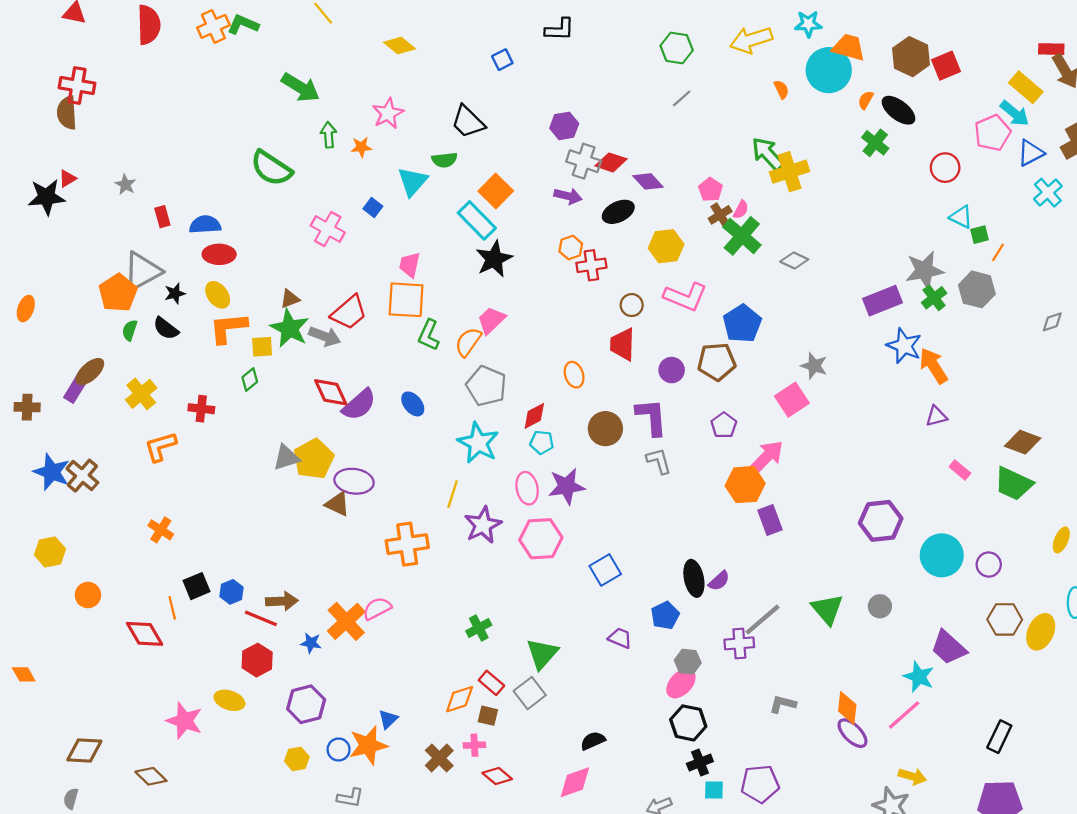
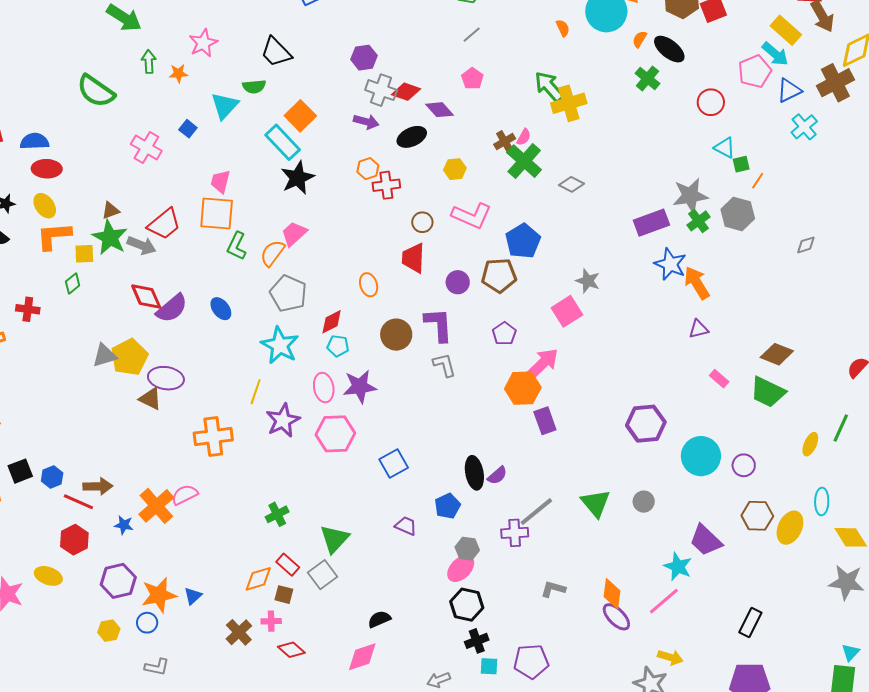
pink pentagon: (710, 190) -> (472, 79), moved
yellow hexagon: (666, 246) -> (455, 169), size x0.7
orange star: (368, 745) -> (159, 595), moved

